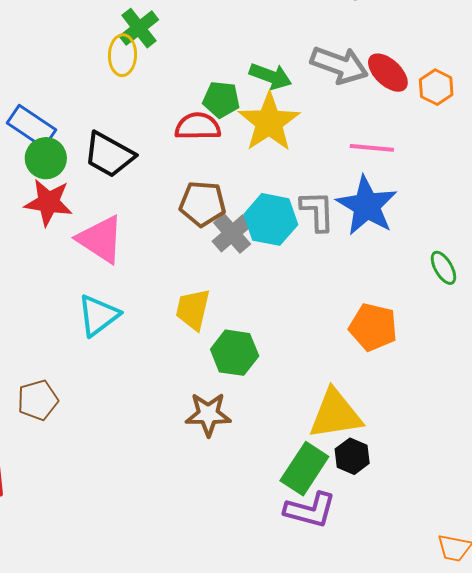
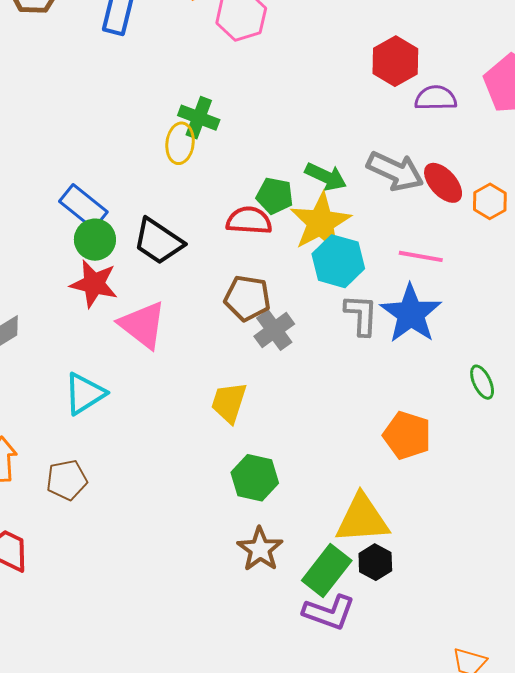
green cross: (139, 28) -> (199, 118), turned -36
cyan hexagon: (271, 219) -> (338, 261), moved
cyan triangle: (98, 315) -> (85, 394), moved
green hexagon: (235, 353) -> (255, 478), moved
brown star: (208, 414) -> (260, 549), moved, turned 30

